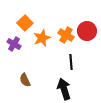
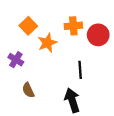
orange cross: (66, 35) -> (73, 26), moved, turned -35
purple cross: (14, 44) -> (16, 60), moved

